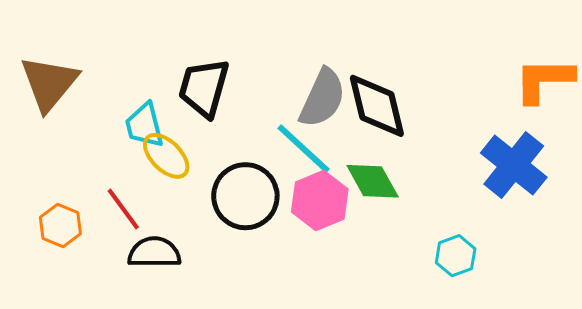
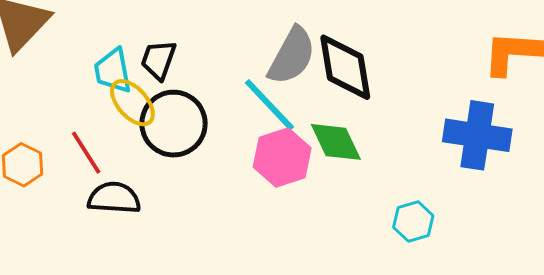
black trapezoid: (204, 88) -> (158, 60), moved, size x0.7
blue cross: (514, 165) -> (477, 135), turned -34
black circle: (245, 196) -> (174, 124), moved

